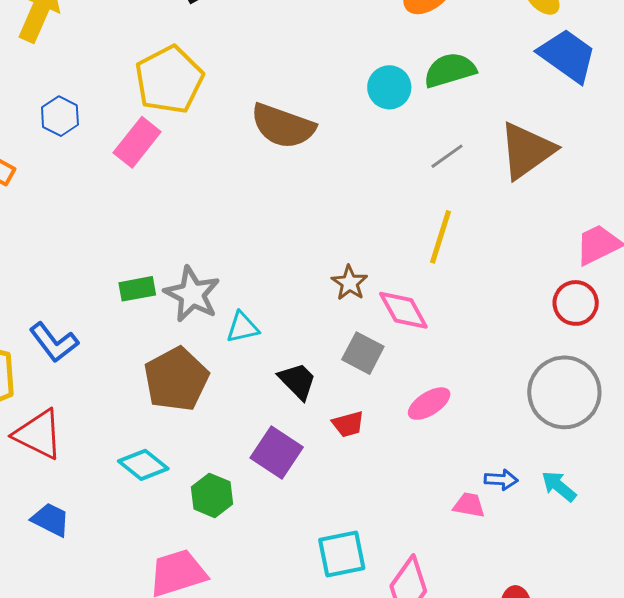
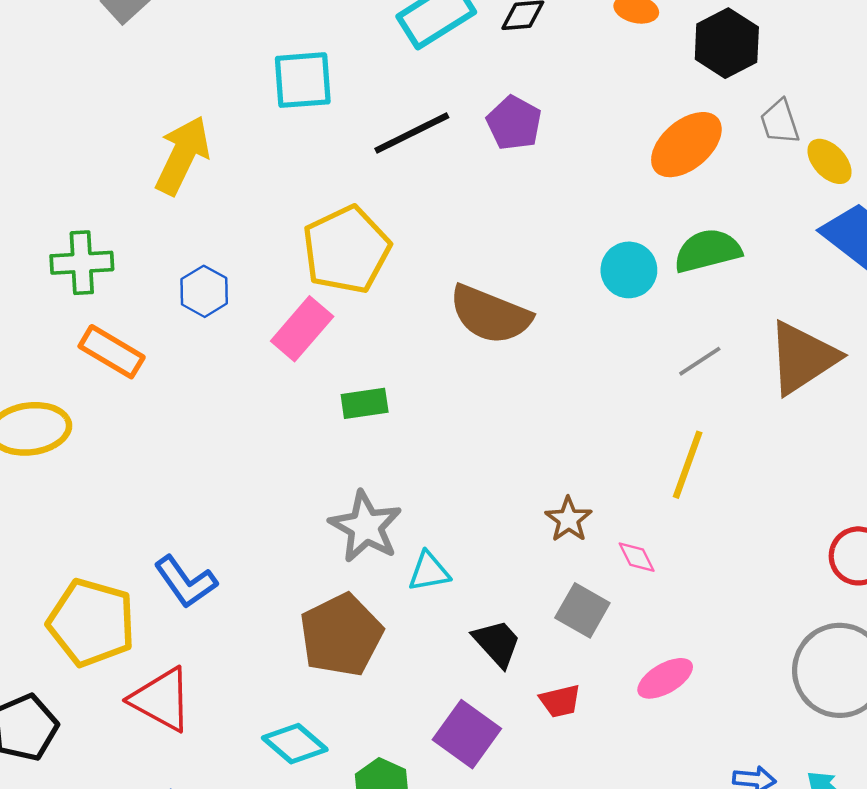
green rectangle: (137, 289) -> (365, 403), moved
pink diamond: (403, 310) -> (637, 557), size x0.6

